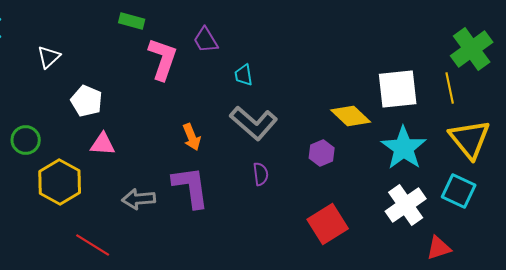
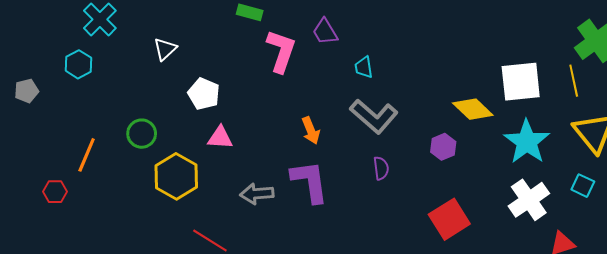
cyan square: (459, 191) -> (583, 186), size x0.7

